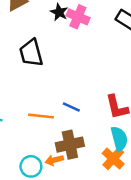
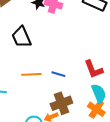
orange line: (41, 116) -> (31, 74), moved

